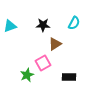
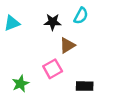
cyan semicircle: (74, 23) -> (81, 16), moved
green star: (27, 75) -> (20, 84), moved

